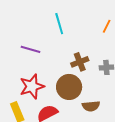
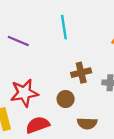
purple line: (30, 49) -> (18, 41), moved
brown circle: (69, 87) -> (66, 99), size x0.6

